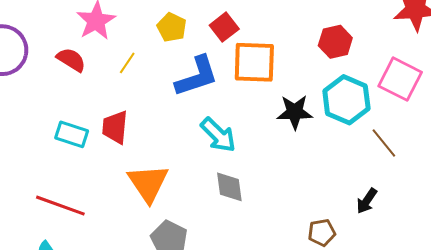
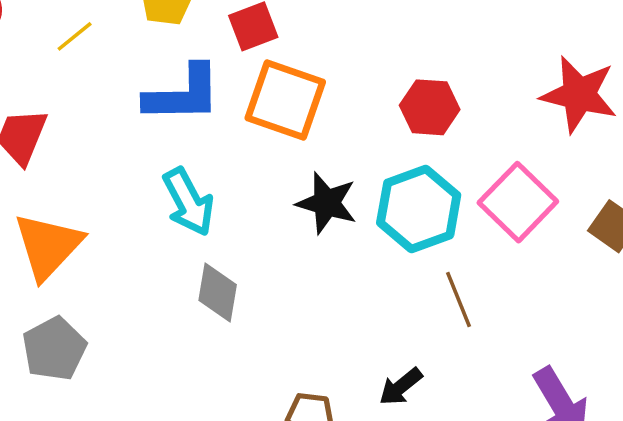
gray diamond: (229, 187) -> (218, 292), moved

